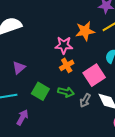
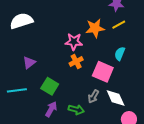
pink square: (94, 75) -> (103, 72), turned -35
green arrow: (66, 92) -> (76, 110), moved
purple arrow: (22, 117) -> (51, 109), moved

